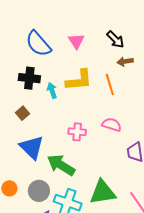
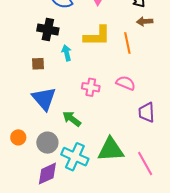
cyan arrow: (52, 90) -> (67, 53), moved
brown square: (22, 113) -> (38, 64), turned 32
green arrow: (61, 165) -> (72, 119), size x0.7

